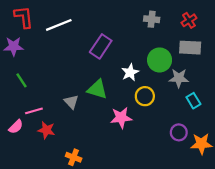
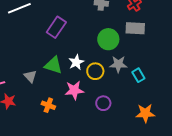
white star: (130, 72) -> (76, 62), moved
gray star: (179, 78) -> (118, 64), moved
purple circle: (179, 132) -> (103, 103), moved
orange cross: (74, 157) -> (48, 105), moved

